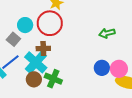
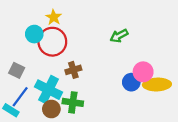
cyan circle: (25, 25) -> (34, 34), moved
brown cross: (43, 49) -> (73, 70), moved
blue circle: (102, 68) -> (131, 82), moved

